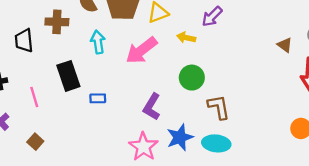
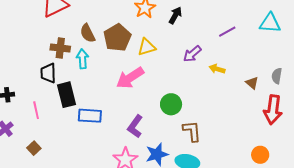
yellow arrow: (186, 38) -> (217, 69), moved
black trapezoid: (24, 41) -> (48, 73), moved
cyan arrow: (98, 42) -> (82, 59), moved
blue rectangle: (98, 98) -> (90, 116), size x1.6

